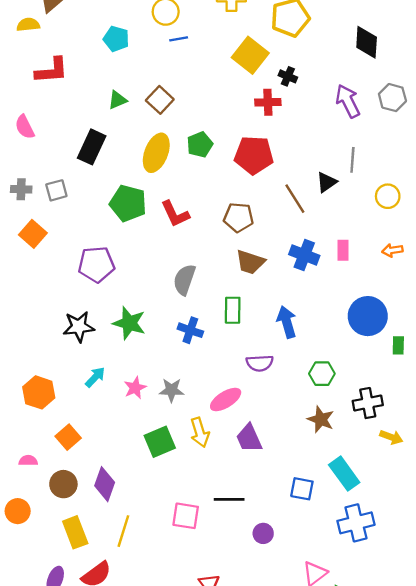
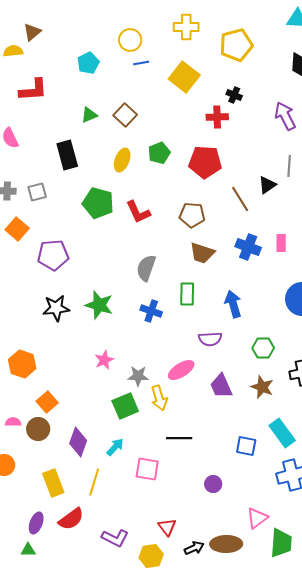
cyan pentagon: (116, 39) -> (88, 63), turned 30
yellow square: (250, 55) -> (184, 77), moved
black rectangle: (92, 147) -> (67, 155), turned -40
yellow ellipse: (156, 153) -> (122, 160), size x0.7
purple pentagon: (96, 264) -> (53, 255), moved
cyan arrow: (95, 377) -> (115, 447), moved
gray star: (172, 390) -> (138, 376), moved
purple trapezoid: (249, 438) -> (221, 386), moved
brown circle: (63, 484) -> (38, 429), moved
black line: (229, 499) -> (179, 438), moved

